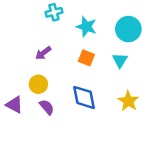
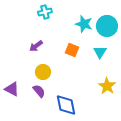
cyan star: (86, 27) -> (84, 24), moved
yellow circle: (38, 84) -> (43, 72), moved
blue diamond: (84, 97) -> (66, 105), moved

